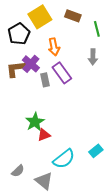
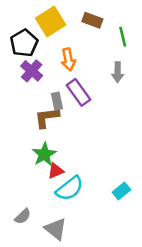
purple cross: (31, 64) -> (32, 71), moved
brown L-shape: (16, 69) -> (47, 118), moved
cyan semicircle: (64, 159) -> (70, 189), moved

